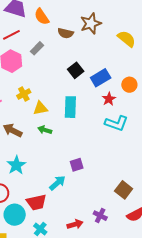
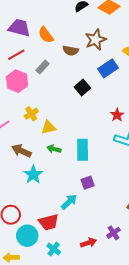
blue rectangle: (101, 78) -> (108, 68), moved
cyan rectangle: (70, 107) -> (83, 150), moved
cyan star: (16, 165) -> (33, 175), moved
purple cross: (100, 216) -> (113, 233), turned 32

